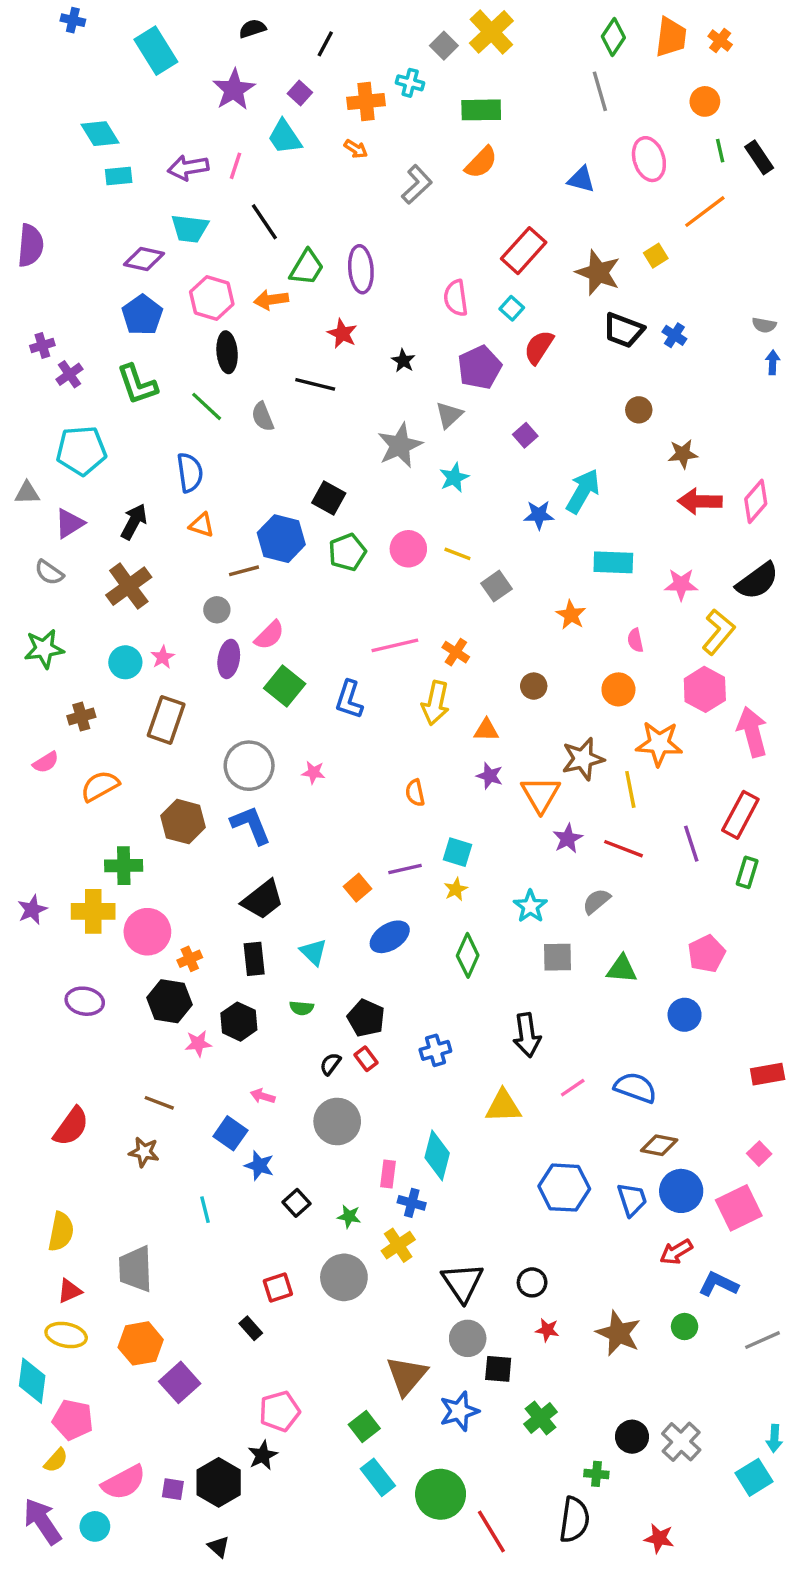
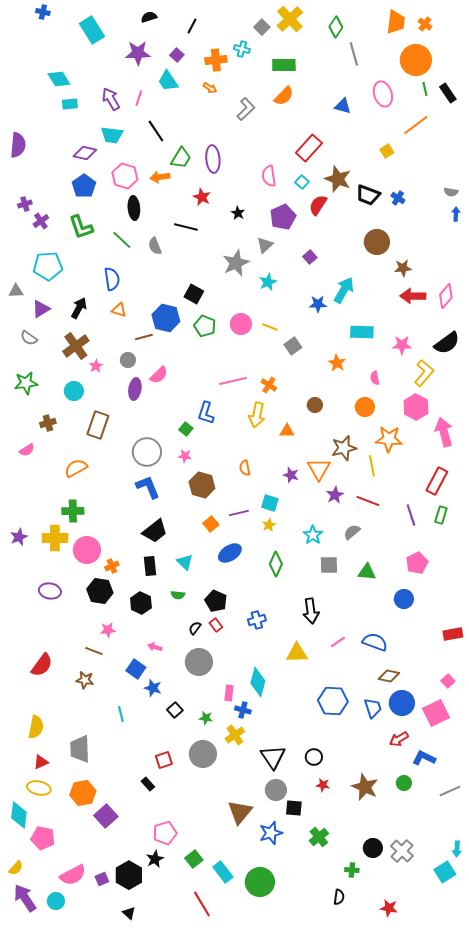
green diamond: (613, 37) -> (336, 27), moved
purple star: (234, 90) -> (138, 53), turned 30
orange circle: (705, 101) -> (416, 60), size x1.8
purple arrow: (188, 168) -> (111, 99), turned 70
brown star: (598, 273) -> (338, 179), moved
brown circle: (639, 410) -> (377, 242), size x1.6
green pentagon: (347, 552) -> (205, 326), turned -30
pink star: (163, 657) -> (96, 366), moved
green square: (285, 686) -> (186, 429), moved, size x0.6
purple star: (490, 776) -> (291, 475), moved
orange semicircle: (100, 786) -> (76, 468), moved
brown hexagon: (183, 822) -> (202, 485), moved
purple line: (691, 844) -> (411, 515), moved
pink star: (198, 1044) -> (108, 630), moved
green square: (364, 1426) -> (194, 859), moved
yellow semicircle: (56, 1460) -> (16, 868), moved
purple square: (173, 1489) -> (102, 879), turned -32
black semicircle: (574, 1520) -> (339, 897), size x0.6
red line: (491, 1532) -> (202, 904), moved

